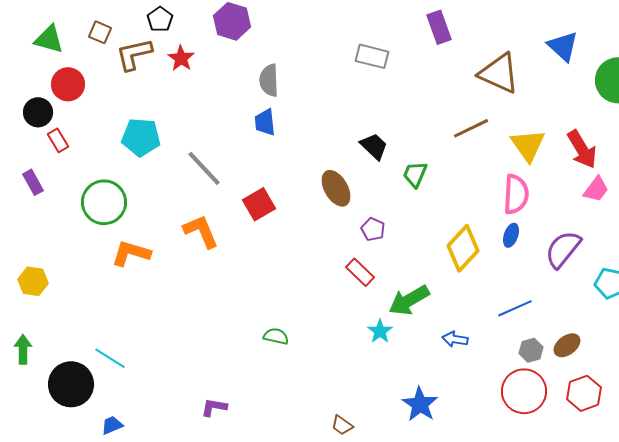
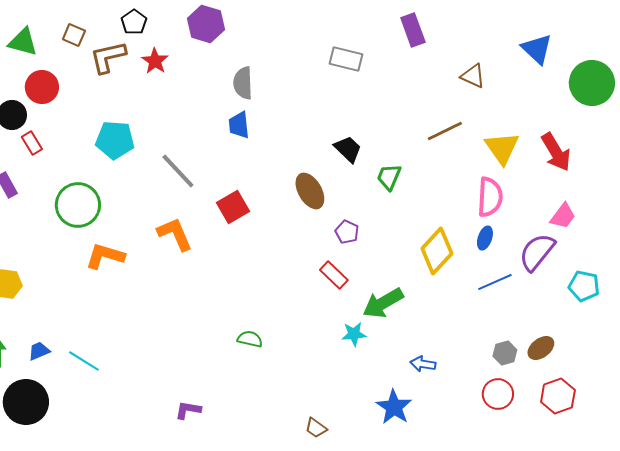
brown triangle: (499, 73) -> (473, 76), size x0.6
pink trapezoid: (596, 189) -> (563, 216), moved
blue line: (515, 308) -> (495, 282), moved
cyan star: (380, 331) -> (354, 334), turned 30
blue arrow: (455, 339) -> (423, 364), moved
black circle: (71, 384) -> (26, 402), moved
red circle: (524, 391) -> (498, 394), size x0.7
blue trapezoid: (112, 425) -> (39, 351), moved

